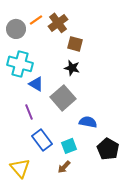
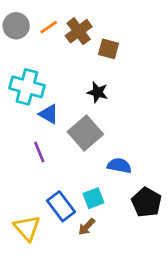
gray circle: (16, 29) -> (16, 26), moved
brown square: (75, 44) -> (108, 49), moved
blue rectangle: (42, 140) -> (61, 206), moved

